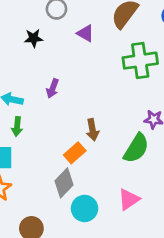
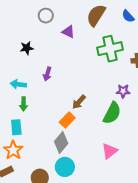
black star: (34, 38) -> (27, 48), moved
brown arrow: (92, 130) -> (79, 102), turned 56
cyan circle: (85, 208) -> (65, 167), moved

